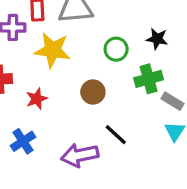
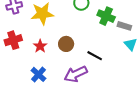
green cross: (149, 79) -> (106, 16), turned -36
brown circle: (93, 92) -> (66, 44), moved

